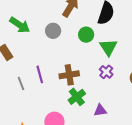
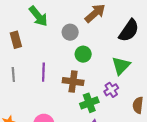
green circle: (86, 35) -> (83, 54), moved
gray line: (21, 84) -> (13, 74), moved
green cross: (77, 97) -> (89, 103), moved

